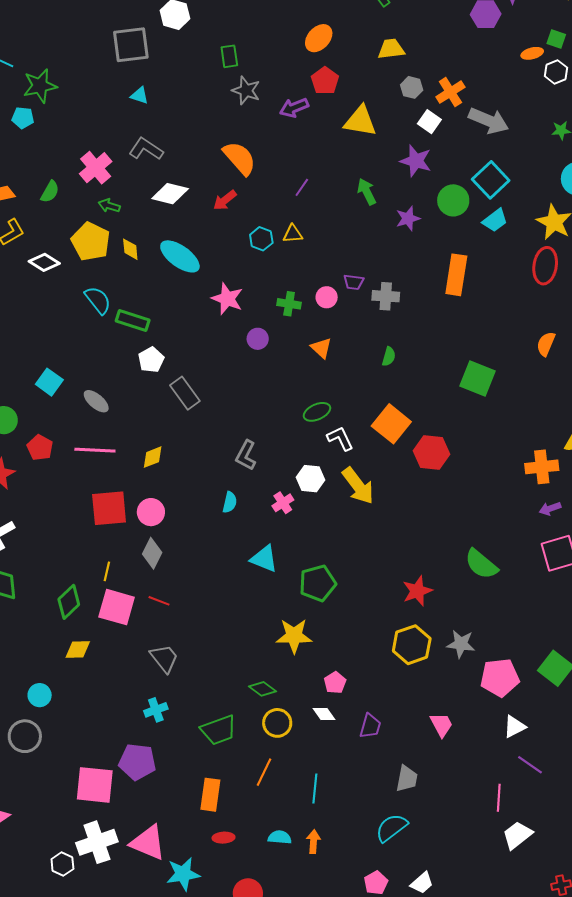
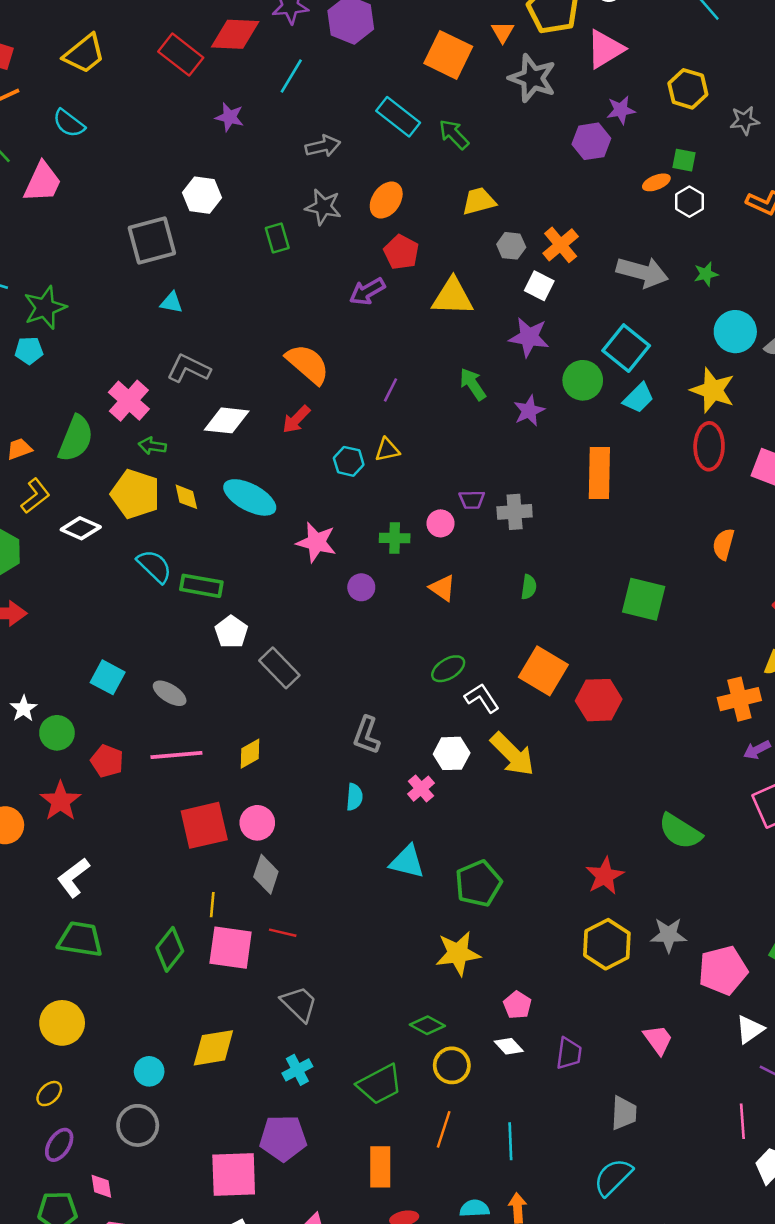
gray star: (246, 90) -> (323, 207), moved
gray arrow: (489, 121) -> (642, 272), moved
green semicircle: (50, 192) -> (76, 439), size x1.6
yellow diamond: (78, 650) -> (213, 1048), moved, size x1.4

